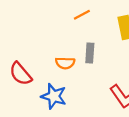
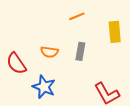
orange semicircle: (65, 63) -> (49, 52), moved

